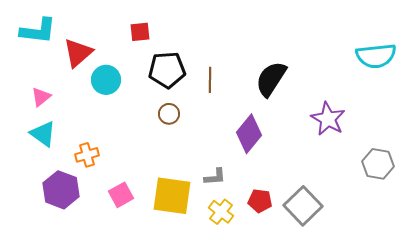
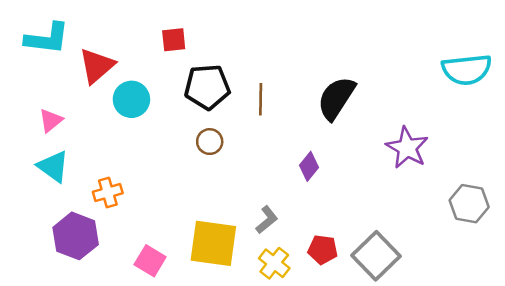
purple diamond: (249, 134) -> (309, 166), size x0.6
gray L-shape: (215, 177) -> (267, 220), turned -35
pink square: (121, 195) -> (150, 261), moved, turned -30

